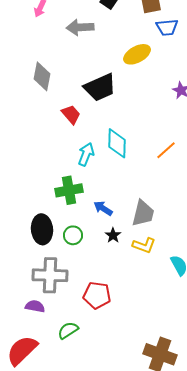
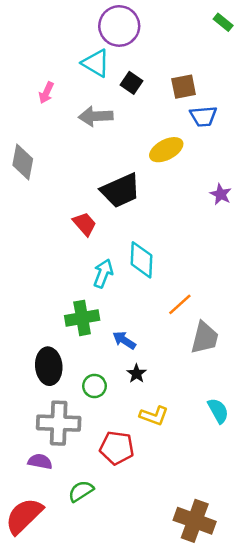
gray diamond: (42, 76) -> (23, 162), moved
orange line: (166, 150) -> (180, 304), moved
gray trapezoid: (143, 213) -> (205, 338), moved
green circle: (73, 235) -> (94, 386), moved
yellow L-shape: (144, 245) -> (154, 416), moved

